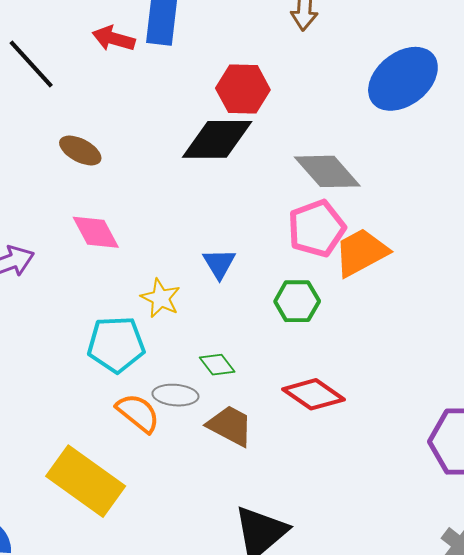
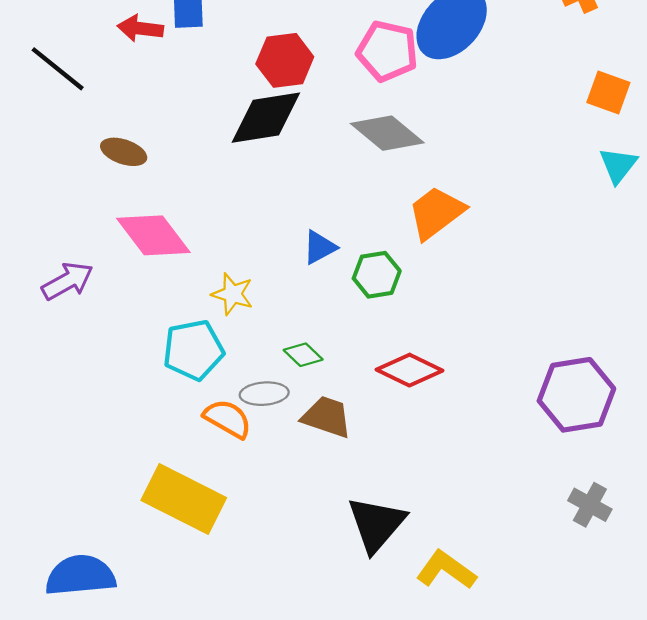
pink pentagon: (317, 228) -> (387, 51), moved, turned -30
pink diamond: (96, 232) -> (153, 235), size x1.4
blue triangle: (219, 264) -> (320, 247), moved, turned 42

